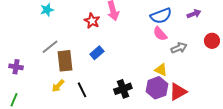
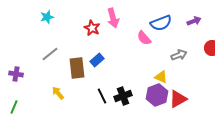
pink semicircle: (160, 34) -> (144, 38), moved
brown rectangle: (65, 61) -> (77, 68), moved
yellow arrow: (58, 86) -> (58, 93), turned 96
black line: (82, 90) -> (102, 96), moved

